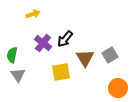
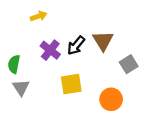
brown triangle: (85, 58) -> (103, 41), moved
orange circle: (118, 88) -> (111, 99), moved

